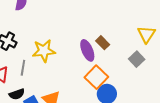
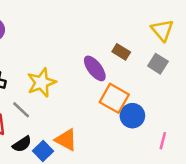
brown rectangle: (103, 43) -> (121, 52), moved
gray line: (23, 68) -> (21, 110), turned -42

